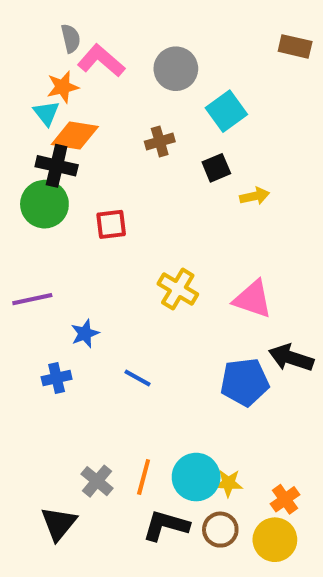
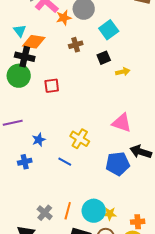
orange star: (63, 87) -> (64, 18), moved
yellow cross: (178, 289) -> (80, 139), moved
orange cross: (285, 499) -> (138, 222), turned 32

